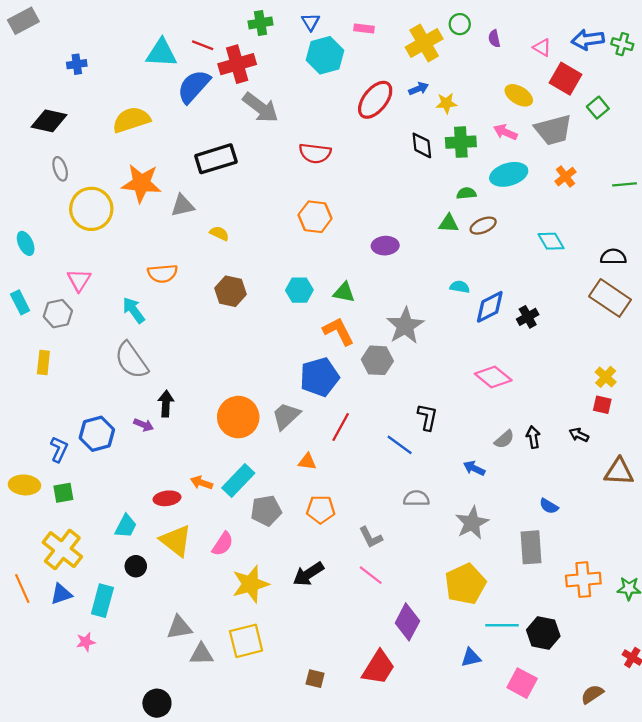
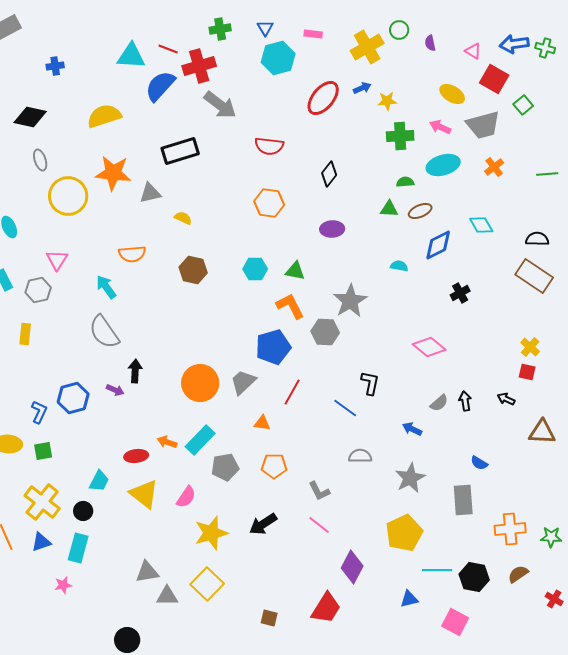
black diamond: (422, 145) -> (329, 174), moved, turned 45
blue diamond: (490, 307) -> (438, 245), moved
black circle: (136, 566) -> (83, 511), moved
yellow square: (246, 641) -> (207, 584), turned -32
brown semicircle: (592, 694) -> (518, 574), moved

